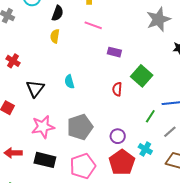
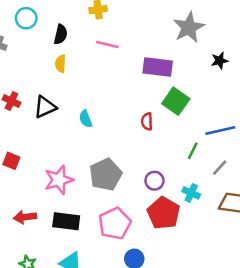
purple rectangle: (114, 52) -> (158, 67), moved, size x1.6
black triangle: (35, 89) -> (45, 107), moved, turned 36

